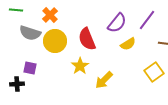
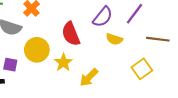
yellow circle: (55, 41) -> (37, 50), moved
yellow semicircle: (128, 44) -> (114, 39), turned 49

